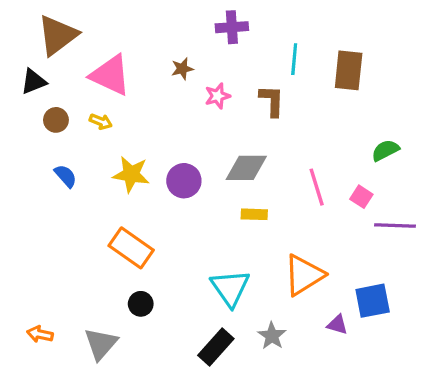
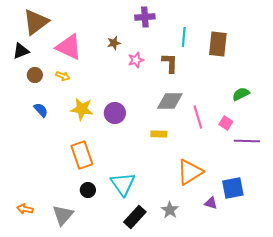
gray diamond: (246, 168) -> (170, 101), moved
orange rectangle: (131, 248) -> (82, 155), turned 36
cyan triangle: (230, 288) -> (123, 184), moved

